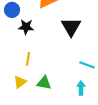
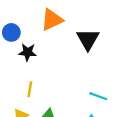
black triangle: (71, 27) -> (88, 39), moved

